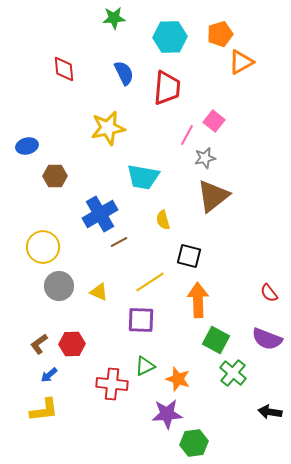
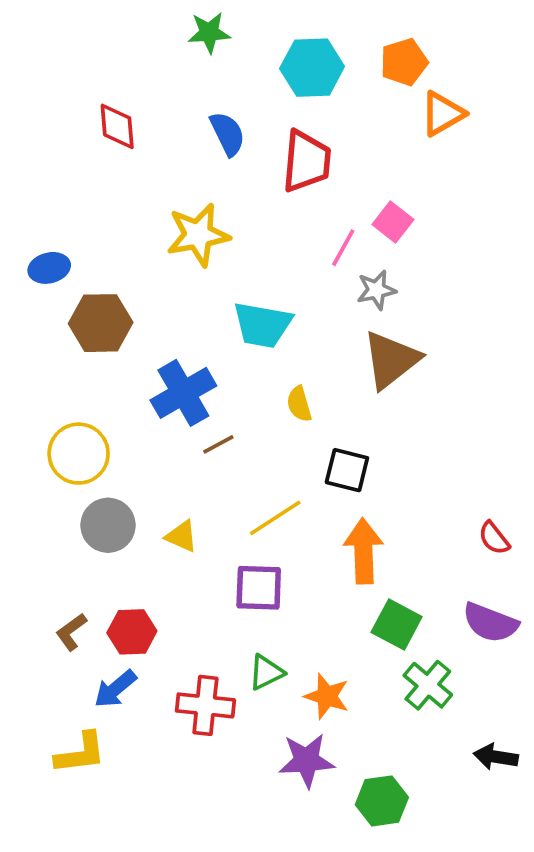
brown hexagon: (55, 176) -> (101, 323), size x1.4
blue arrow: (49, 375) -> (115, 689), moved, size x1.4
green hexagon: (194, 443) -> (382, 801), moved

